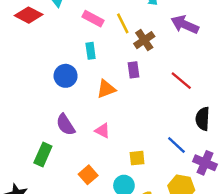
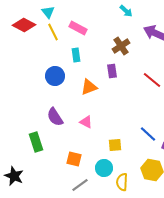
yellow line: (123, 23) -> (53, 32), moved
green rectangle: (43, 155) -> (36, 142), turned -42
orange square: (88, 175) -> (74, 159), turned -35

